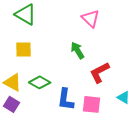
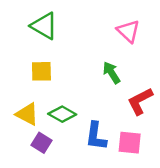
purple square: (12, 104) -> (41, 143), moved

